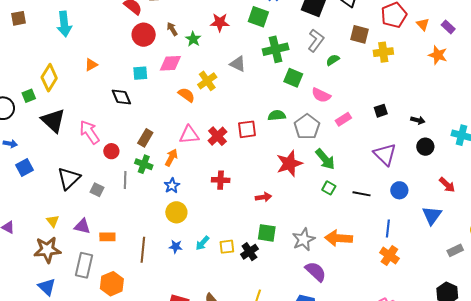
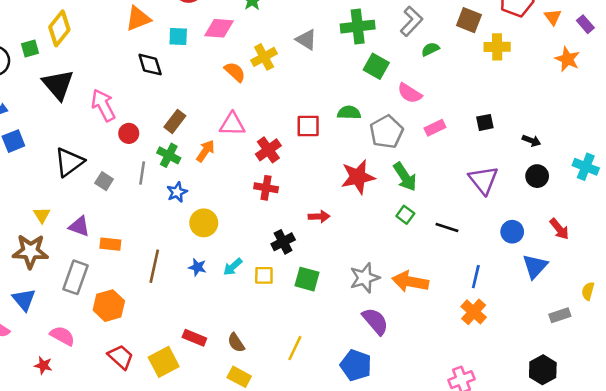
orange triangle: (91, 65) -> (138, 19), moved, size x1.5
red cross: (217, 136) -> (268, 150), moved
blue star: (172, 186) -> (177, 192), moved
blue circle: (399, 190) -> (512, 232), moved
green square: (267, 233) -> (307, 279), moved
black cross: (249, 252) -> (283, 242), moved

